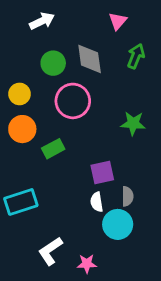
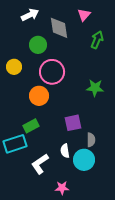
gray diamond: (90, 59) -> (59, 28), moved
orange circle: (22, 129) -> (39, 96), moved
green rectangle: (53, 149) -> (31, 126), moved
white semicircle: (97, 202) -> (65, 151), moved
white L-shape: (50, 251) -> (40, 164), moved

